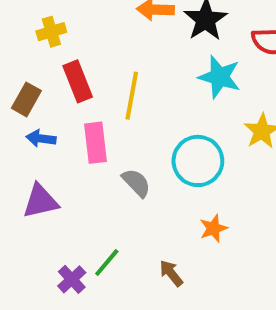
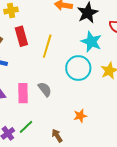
pink rectangle: (95, 143) -> (23, 93), moved
cyan circle: (198, 161) -> (78, 68), moved

